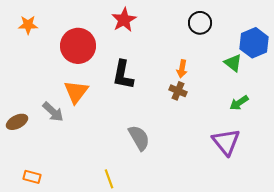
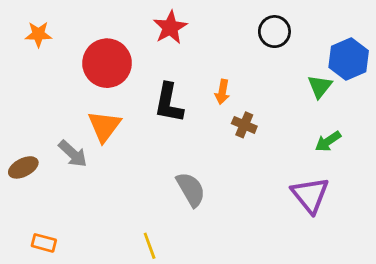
green triangle: (233, 63) -> (320, 86), turned 30
orange arrow: (182, 69) -> (222, 92), moved

